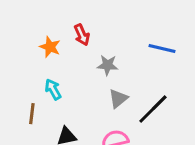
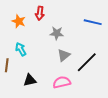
red arrow: (82, 35) -> (40, 13), turned 32

